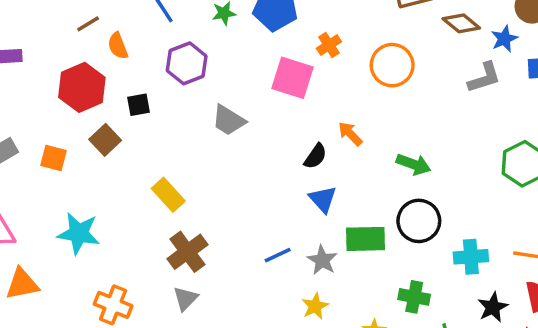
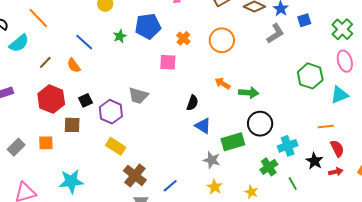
orange semicircle: (118, 46) -> (74, 65), moved
purple hexagon: (187, 63) -> (111, 112), moved
pink square: (293, 78) -> (168, 62), size x0.7
orange arrow: (350, 134) -> (222, 83), moved
brown square: (105, 140) -> (72, 125), turned -30
blue line: (278, 255) -> (170, 186), moved
cyan cross: (471, 257) -> (288, 146), moved
green cross: (414, 297) -> (269, 167), turned -30

